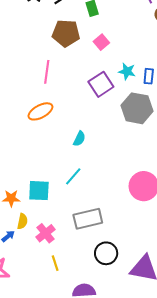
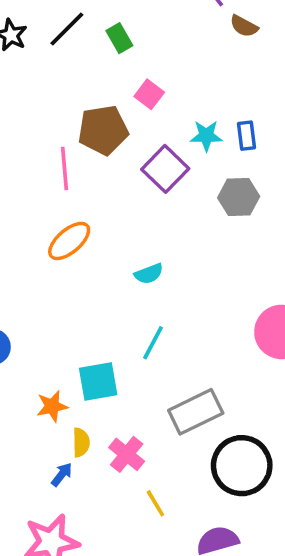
brown pentagon: (66, 33) -> (103, 130), moved
gray hexagon: (137, 108) -> (239, 197), size x0.7
cyan semicircle: (79, 139) -> (149, 274), turned 56
black circle: (106, 253) -> (242, 466), size x1.4

